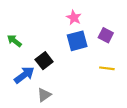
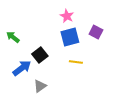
yellow line: (107, 68) -> (76, 62), moved

